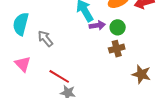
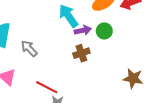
brown cross: (117, 49) -> (81, 53), moved

